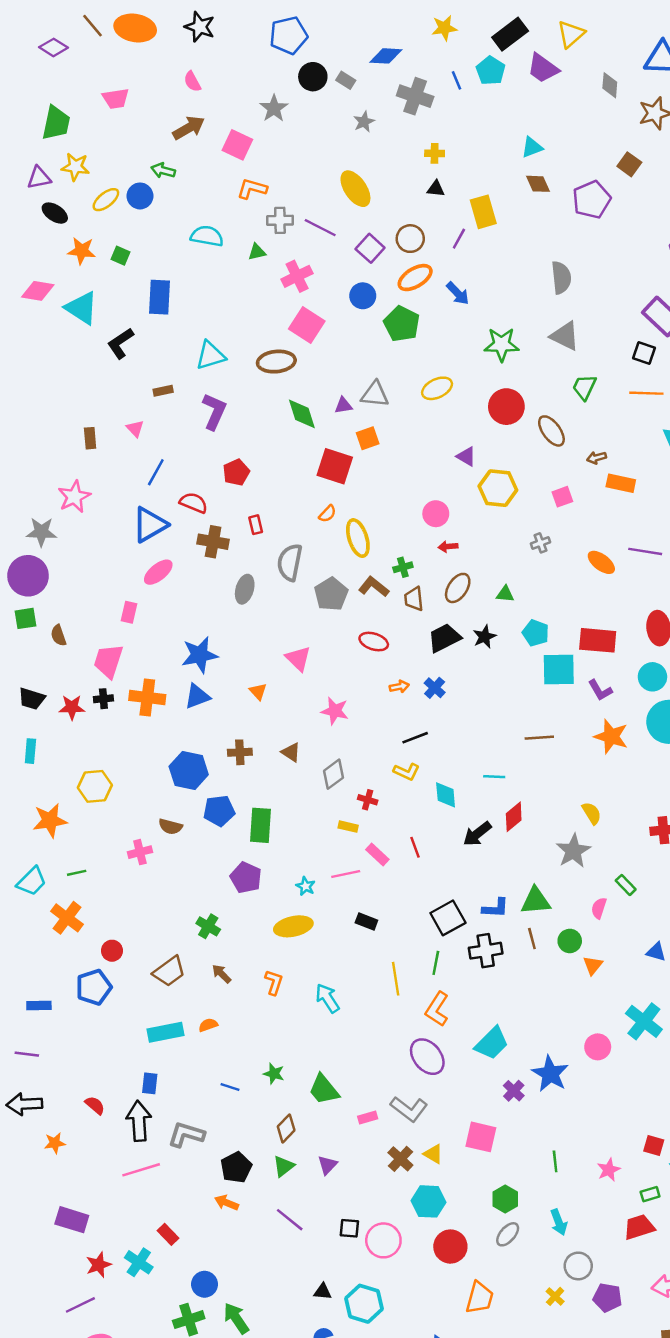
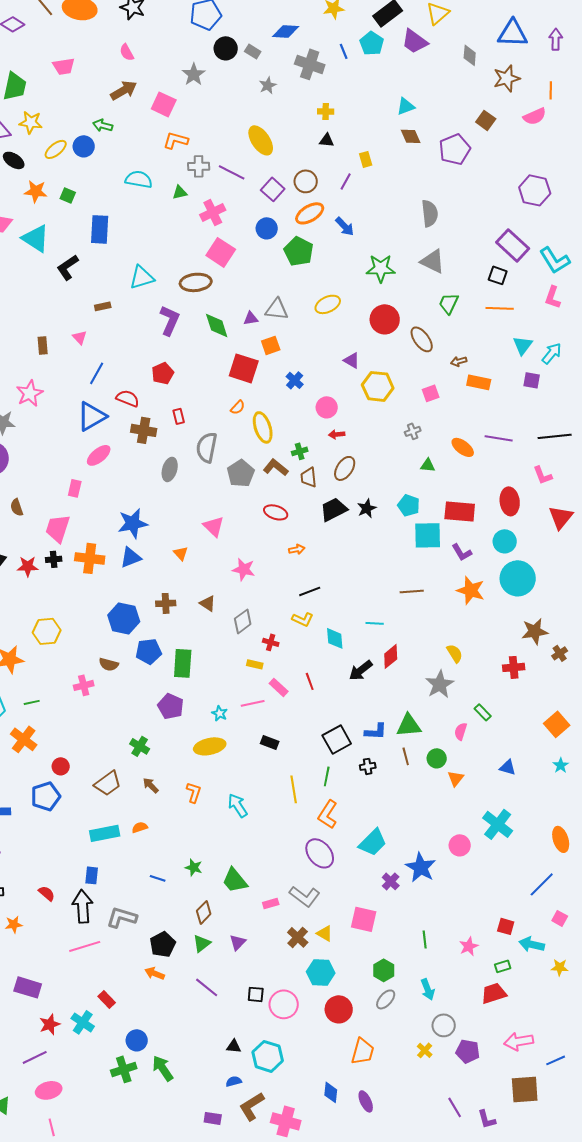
yellow rectangle: (483, 212) -> (366, 159), size x0.6
purple L-shape: (214, 411) -> (170, 320), moved
green triangle: (505, 594) -> (428, 465), moved
blue cross: (435, 688) -> (295, 380), moved
black cross: (486, 951) -> (368, 766), size x0.6

